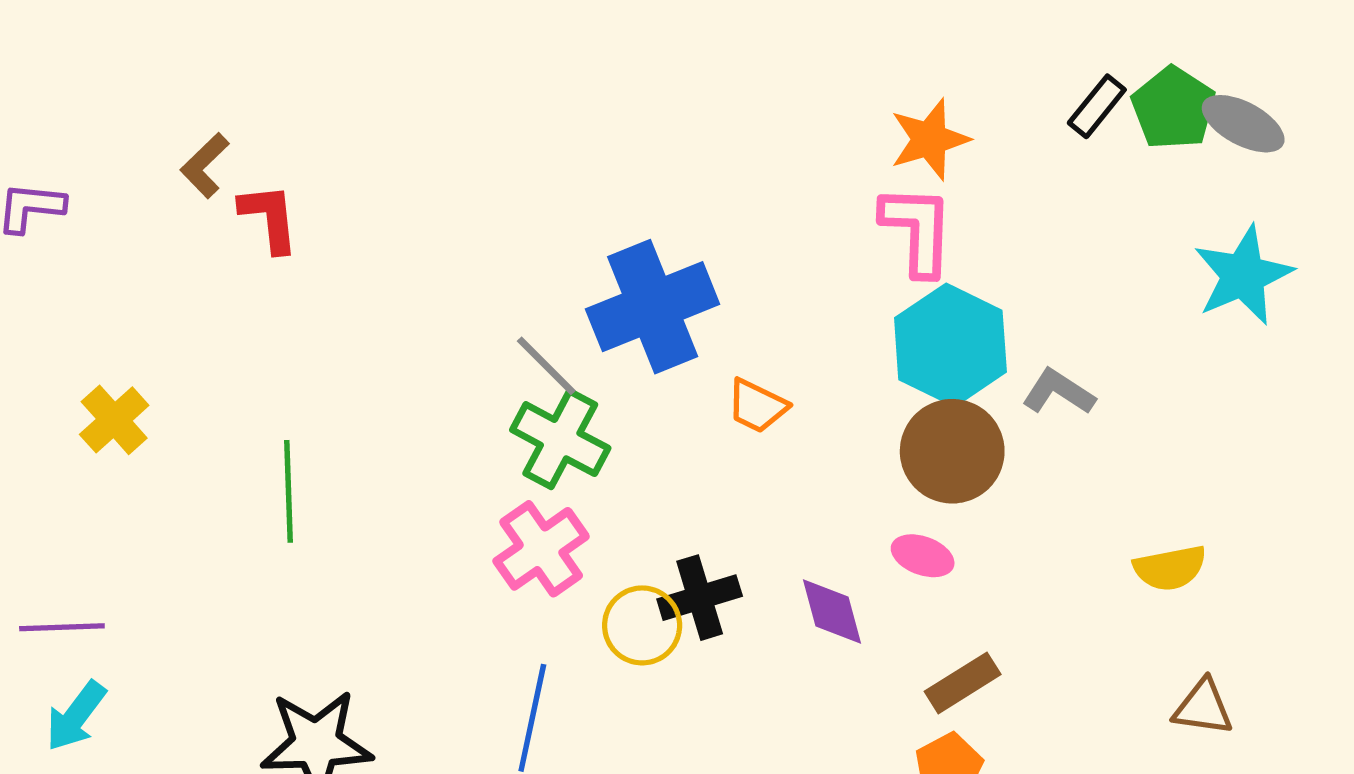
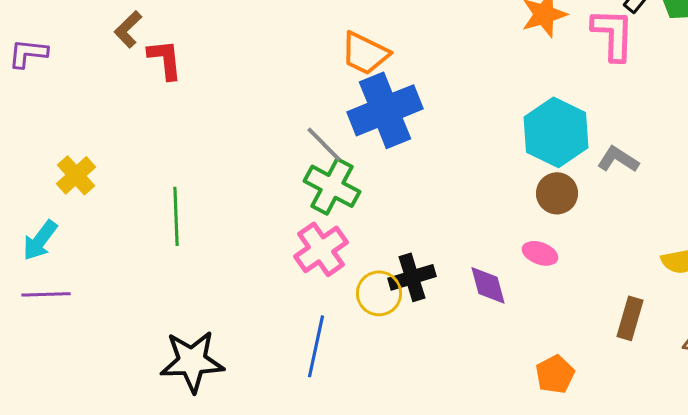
pink L-shape: (917, 230) -> (613, 34), moved
orange trapezoid: (757, 406) -> (365, 53), moved, size x1.4
brown circle: (952, 451) -> (557, 193), size x0.7
brown rectangle: (963, 683) -> (630, 318), moved, turned -42
cyan arrow: (76, 716) -> (40, 240), moved

